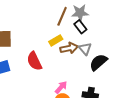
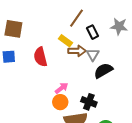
gray star: (80, 13) -> (119, 26), moved
yellow rectangle: (56, 40) -> (66, 41), turned 56

